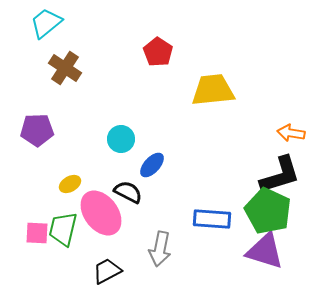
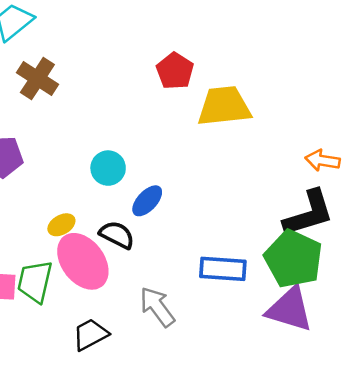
red pentagon: (158, 52) -> (175, 71), moved
yellow ellipse: (70, 184) -> (61, 225), moved
gray arrow: (160, 249) -> (157, 307), turned 132

